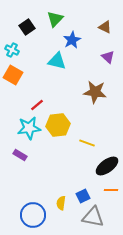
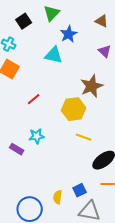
brown star: (95, 92) -> (92, 86), turned -30
yellow hexagon: (58, 125) -> (74, 109), moved
cyan star: (29, 128) -> (37, 136), moved, size x0.7

